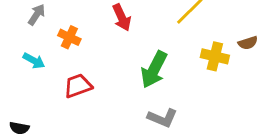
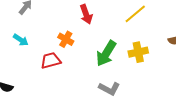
orange cross: (69, 37) -> (66, 39), moved
yellow cross: (215, 56) -> (138, 52), moved, turned -30

